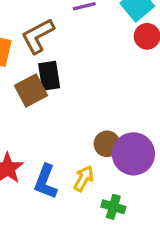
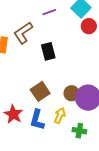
black rectangle: (49, 76) -> (48, 51), moved
brown square: (31, 91) -> (40, 91), moved

